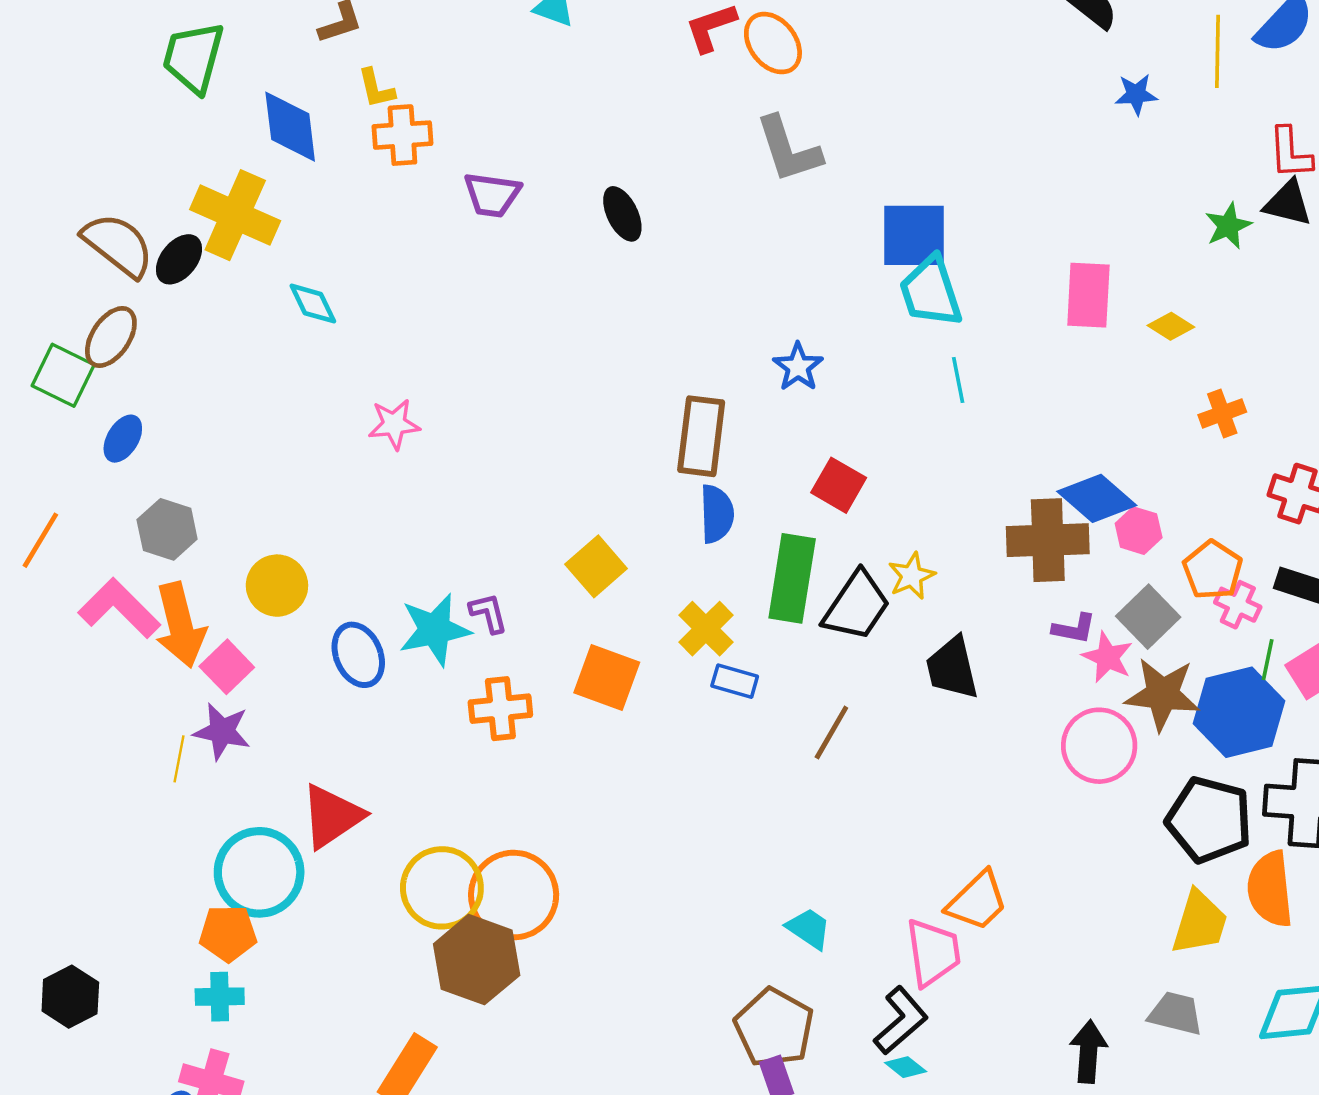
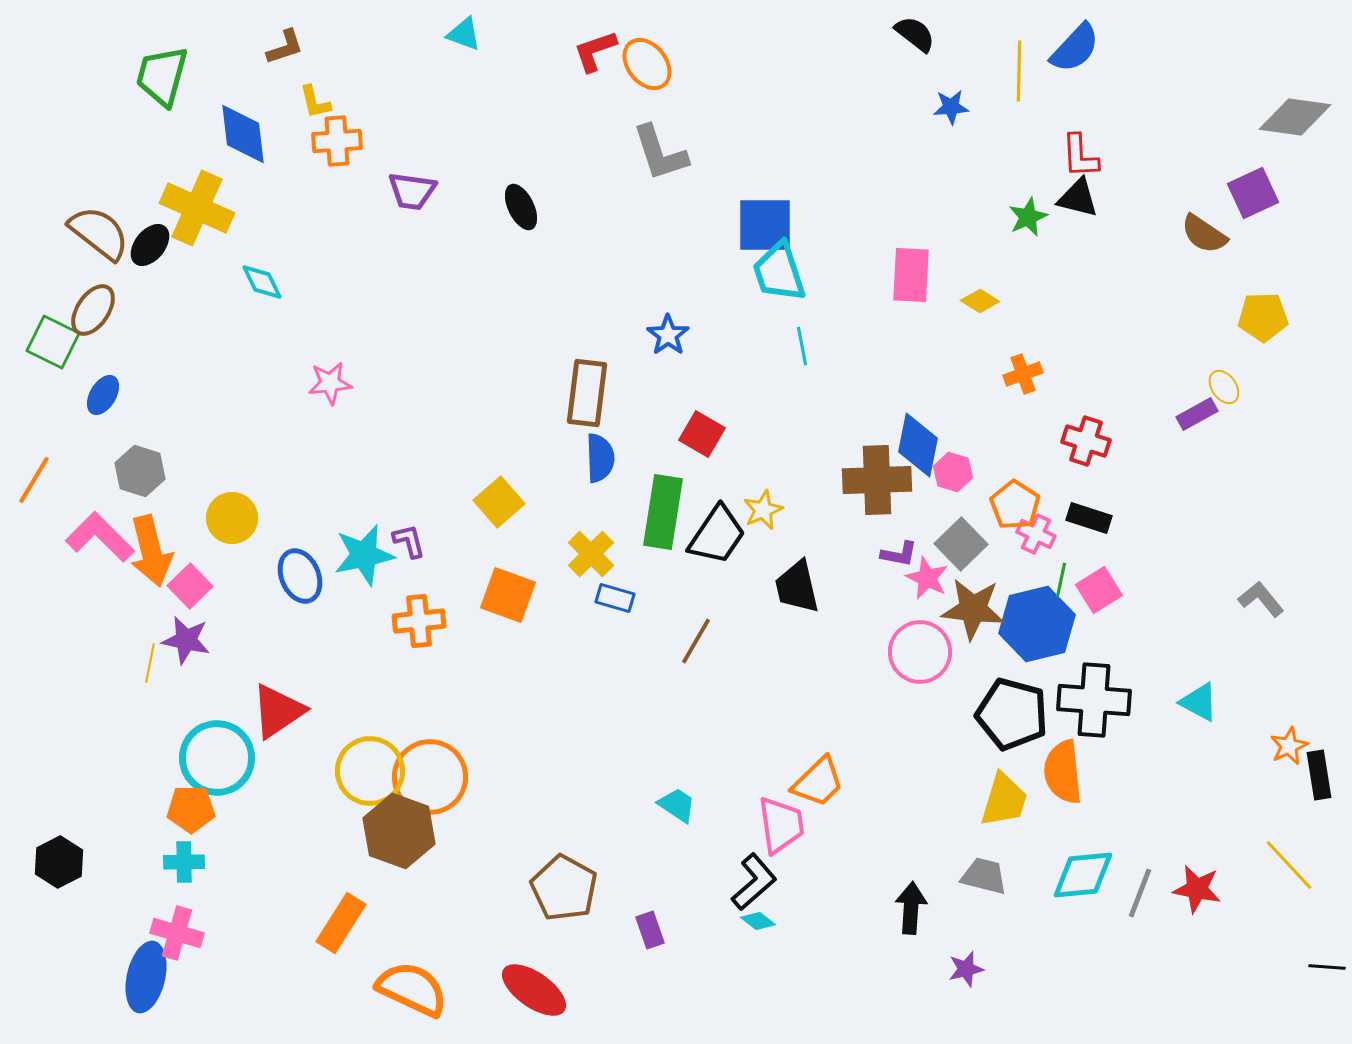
blue diamond: (1097, 498) -> (918, 445), turned 60
brown pentagon: (774, 1028) -> (564, 888), moved

